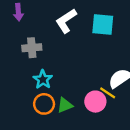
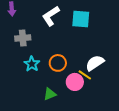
orange circle: (44, 104) -> (58, 63), moved
green triangle: (65, 105) -> (50, 94), moved

